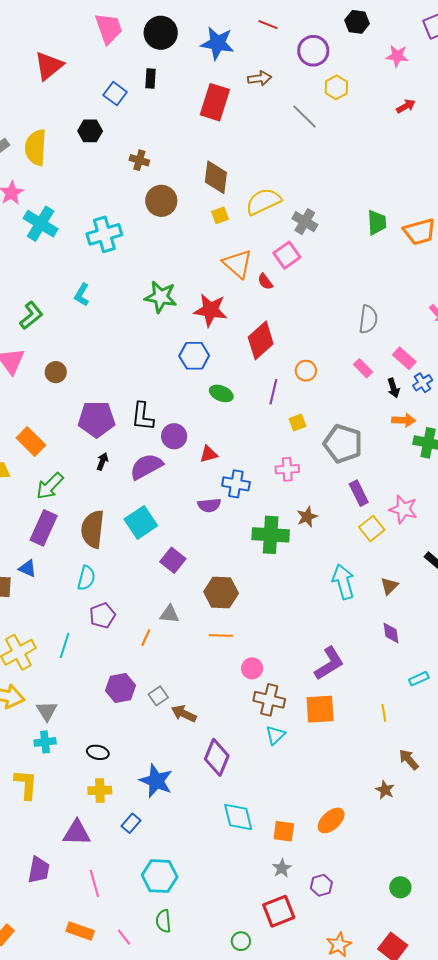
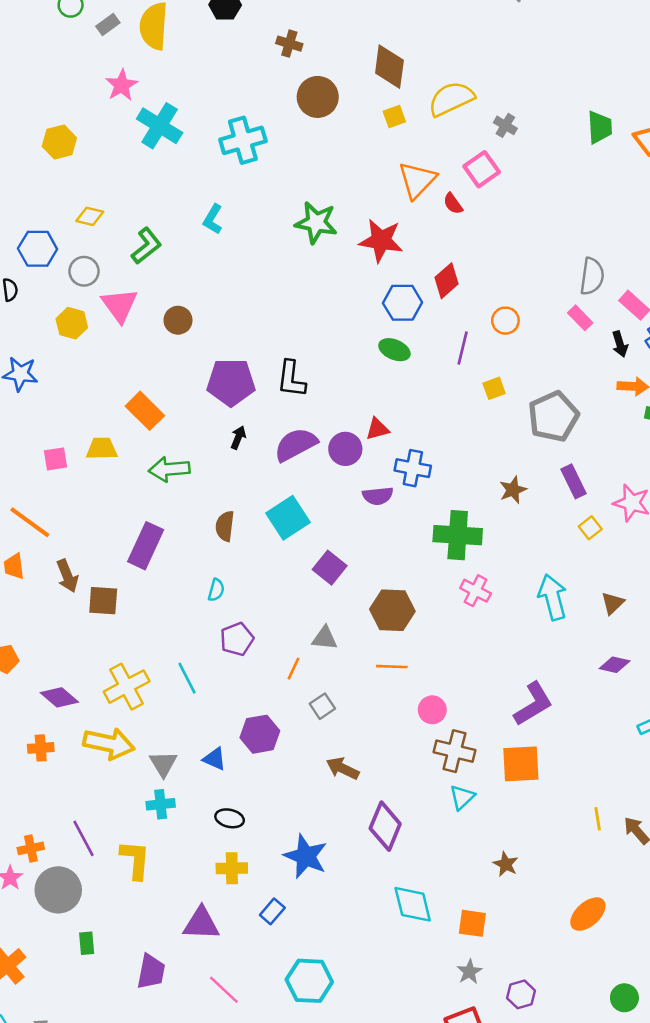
gray cross: (305, 222) -> (505, 125), size x0.7
orange triangle: (238, 264) -> (417, 180), turned 32
gray semicircle: (368, 319) -> (592, 276), moved
red diamond: (261, 340) -> (447, 281), size x0.7
blue hexagon: (194, 356) -> (403, 303), moved
purple circle: (174, 436) -> (345, 449), moved
gray pentagon: (343, 444) -> (553, 416), turned 30
pink cross: (287, 469) -> (476, 591), moved, turned 30
green arrow: (50, 486) -> (169, 469), turned 40
brown star: (307, 517) -> (513, 490), moved
purple rectangle: (44, 528) -> (146, 546), moved
yellow square: (372, 528) -> (590, 528), size x0.7
brown semicircle: (93, 529) -> (225, 526), size x0.6
blue triangle: (28, 568) -> (215, 759), moved
cyan semicircle: (86, 578) -> (216, 590), size x0.7
purple diamond: (391, 633) -> (615, 665), turned -70
cyan line: (65, 645) -> (187, 678), turned -45
gray square: (158, 696) -> (322, 706), moved
yellow line: (384, 713) -> (598, 819), moved
brown star: (385, 790) -> (506, 864), moved
orange ellipse: (331, 820) -> (588, 914), moved
pink line: (94, 883) -> (224, 990), turned -32

